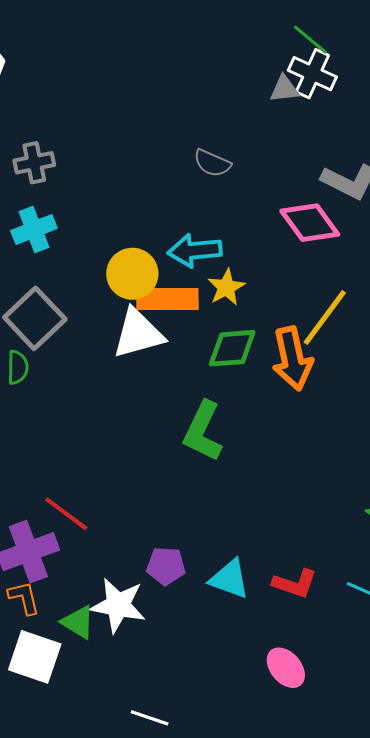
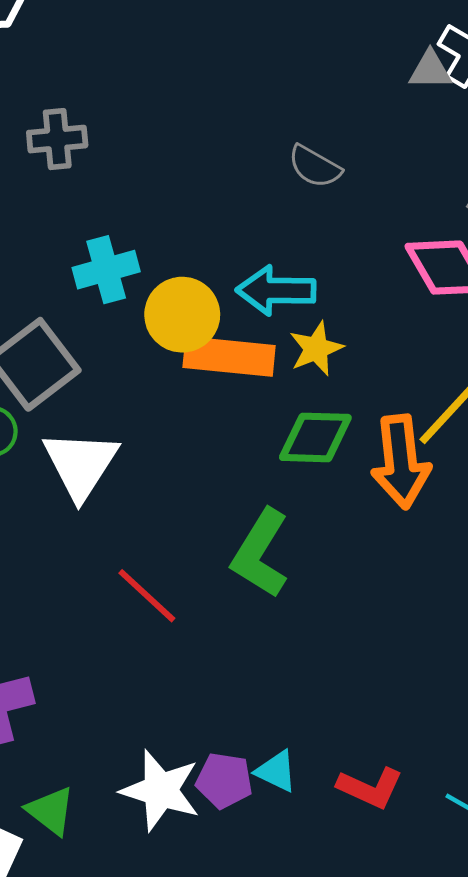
cyan cross: (34, 230) -> (106, 270), moved
white triangle: (138, 334) -> (80, 464), moved, turned -48
red line: (66, 514) -> (147, 596), moved
purple pentagon: (166, 566) -> (224, 781), moved
cyan triangle: (229, 579) -> (276, 771), size x0.7
white star: (118, 605) -> (161, 790), moved

